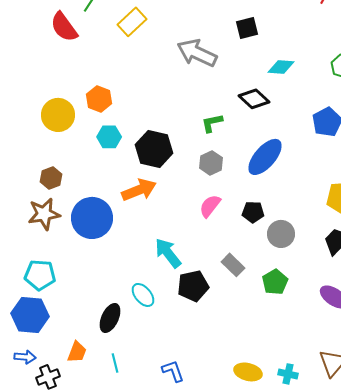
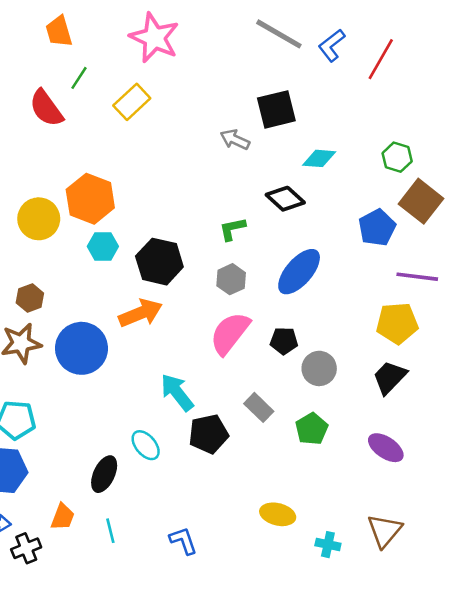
black square: (247, 28) -> (276, 109), size x1.4
gray arrow: (197, 53) -> (235, 140), moved, size x0.6
orange hexagon: (99, 99) -> (90, 199), size x1.5
pink semicircle: (210, 206) -> (230, 333), size x1.5
yellow ellipse: (248, 372) -> (278, 514), moved

